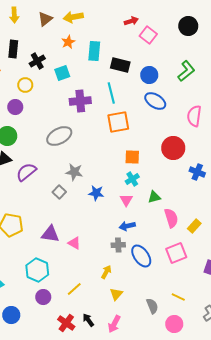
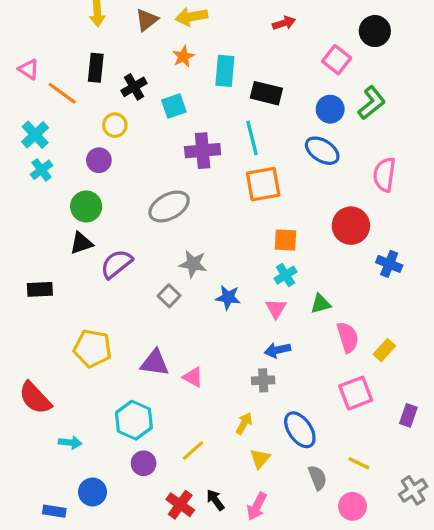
pink square: (148, 35) -> (337, 60), moved
blue circle: (149, 75) -> (330, 109), moved
blue ellipse: (141, 256) -> (300, 430), moved

